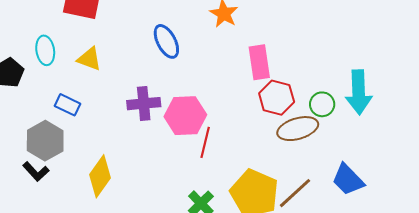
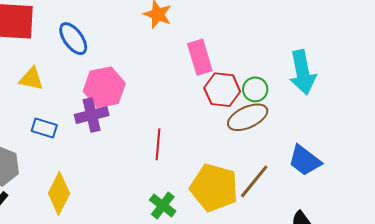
blue ellipse: (166, 41) -> (73, 39), moved
green circle: (322, 104) -> (255, 89), moved
blue rectangle: (67, 105) -> (44, 128), moved
pink hexagon: (185, 116) -> (104, 87), moved

